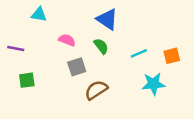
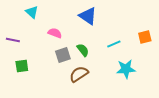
cyan triangle: (39, 14) -> (32, 12), turned 32
green semicircle: (101, 46) -> (83, 50), moved
orange square: (172, 56) -> (145, 37), moved

